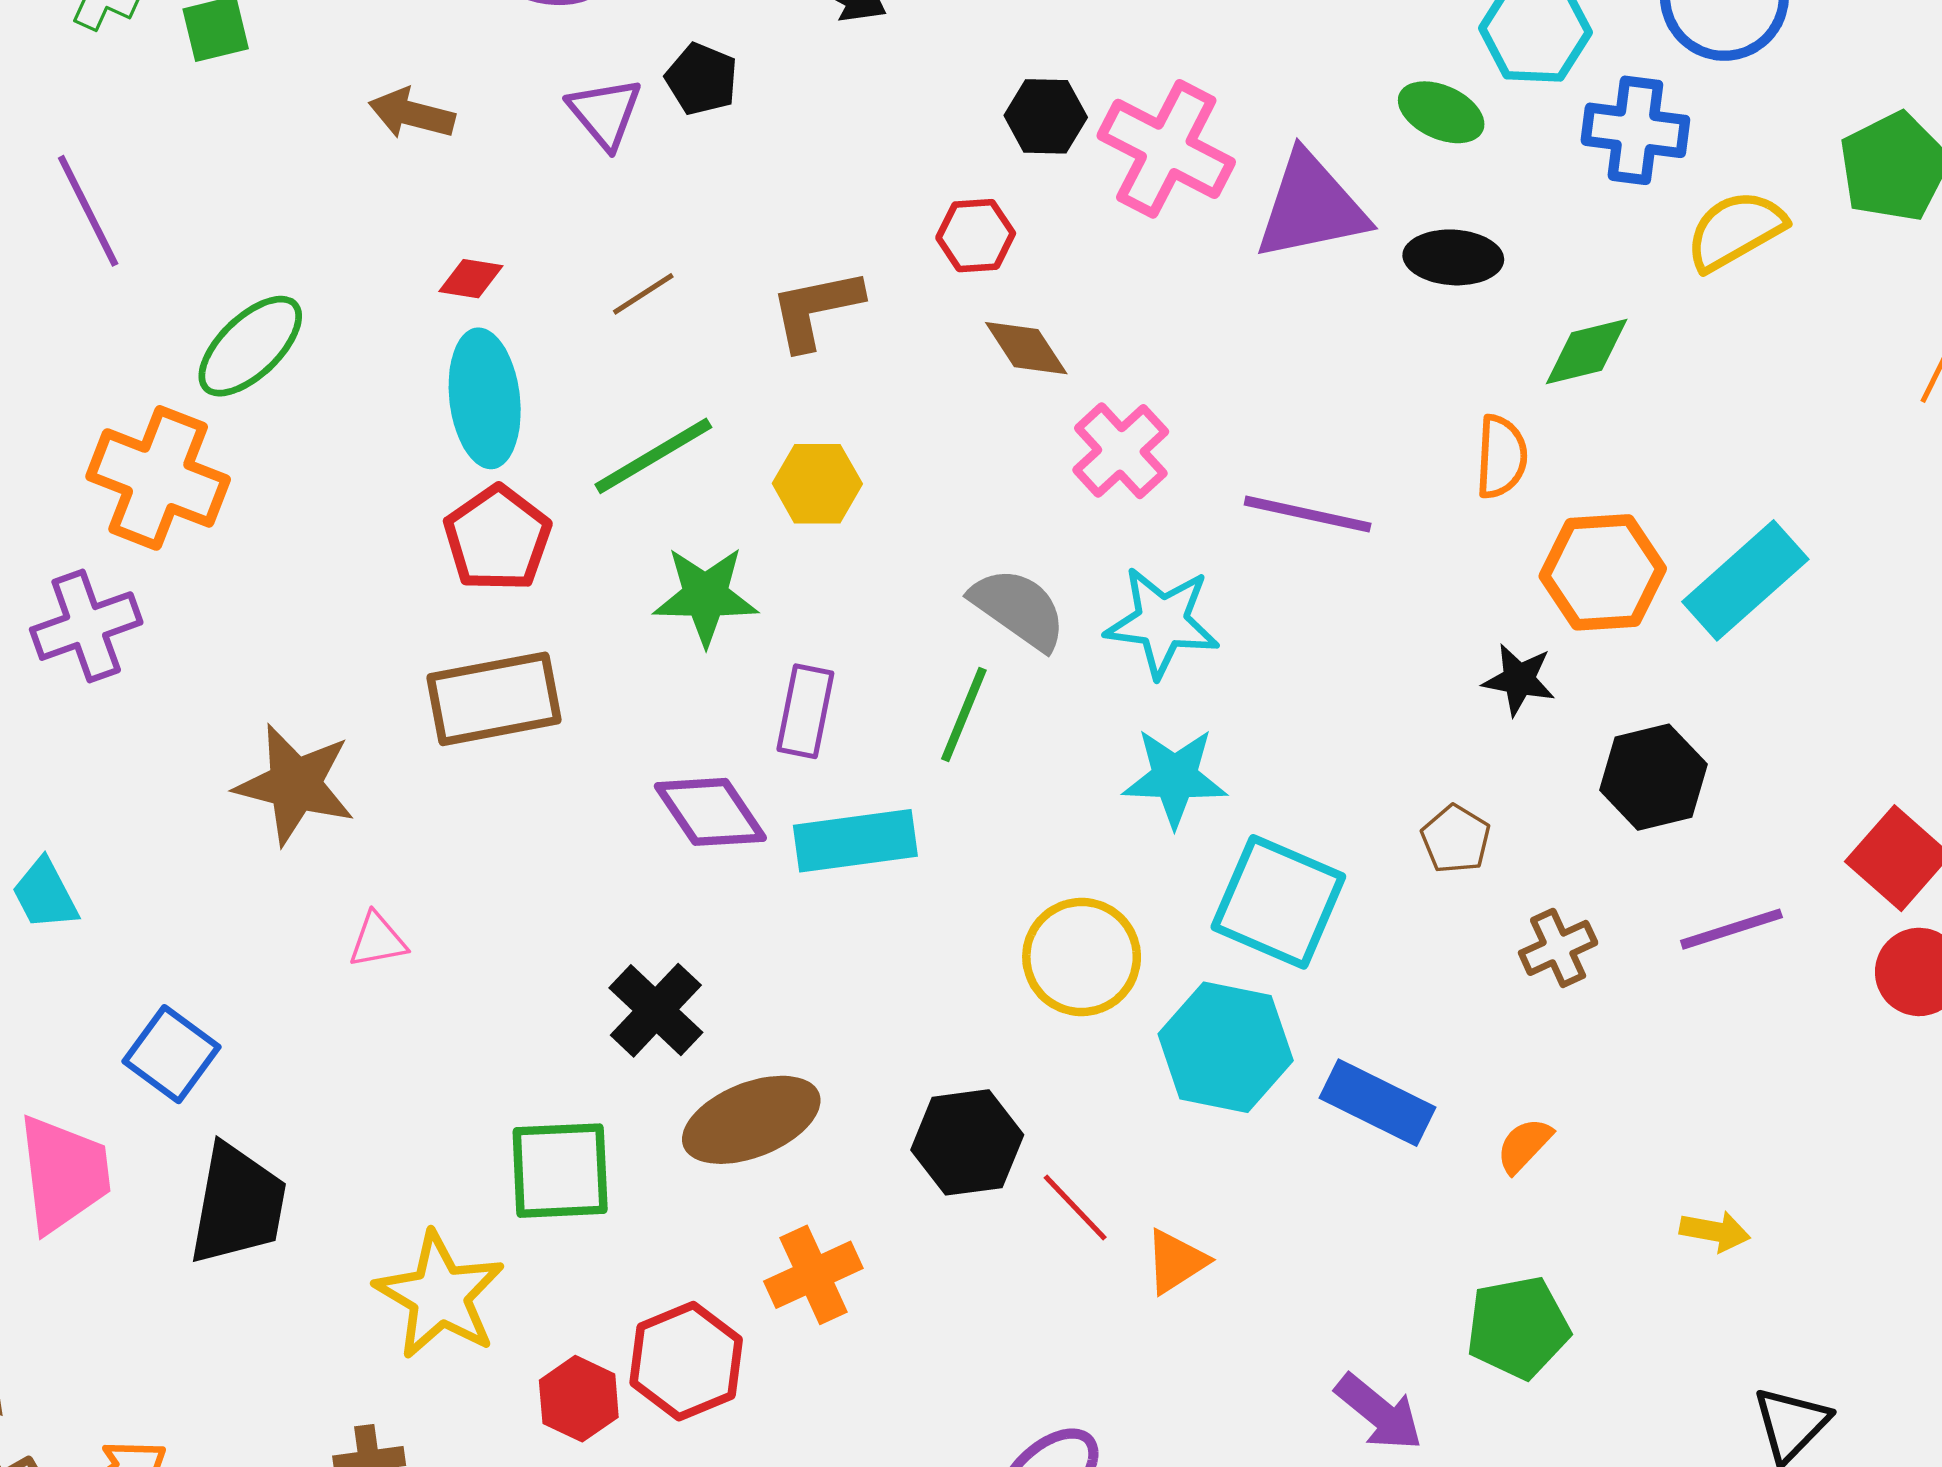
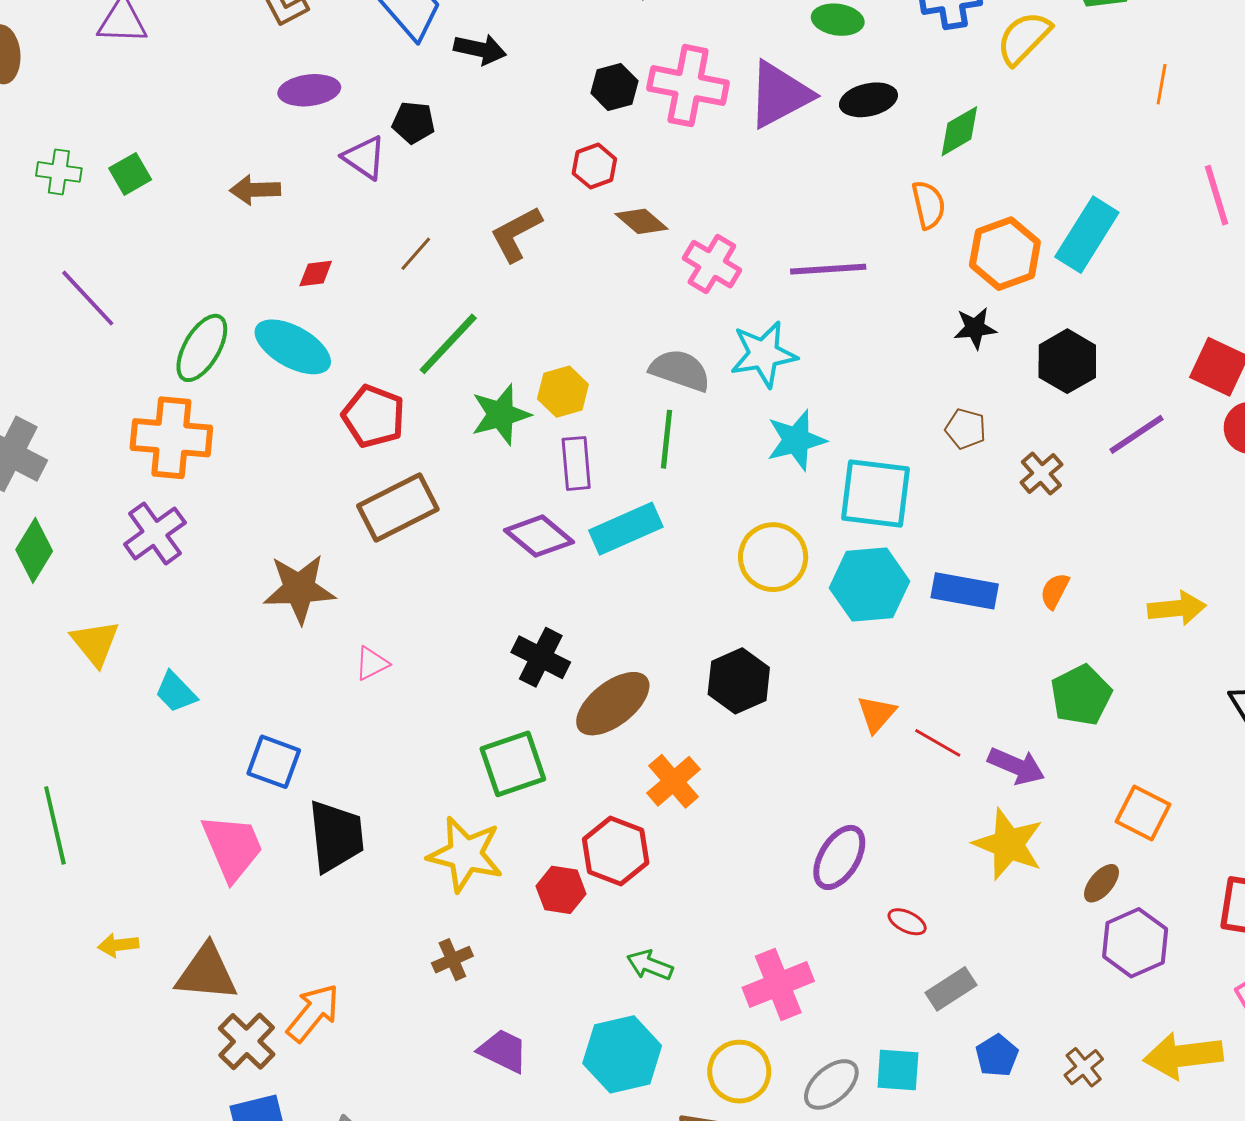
cyan ellipse: (485, 398) -> (293, 347), moved, turned -38
yellow hexagon: (817, 484) -> (563, 392), moved
red line: (1075, 1208) -> (938, 743), moved
yellow arrow: (1715, 1231) -> (1177, 608), size x1.4

